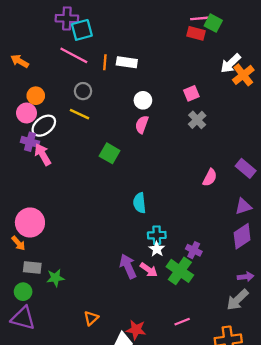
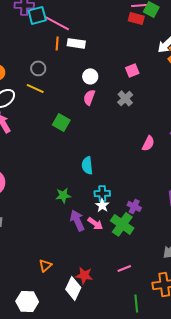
pink line: (74, 55) -> (57, 23), moved
gray cross: (197, 120) -> (125, 98), moved
green star: (55, 278) -> (63, 195), moved

